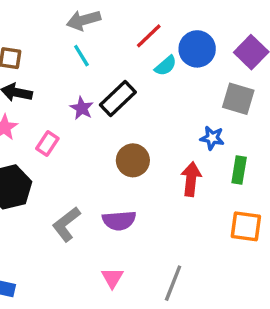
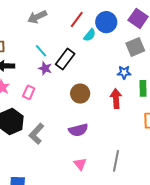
cyan line: (81, 56) -> (41, 51), moved
gray square: (238, 99) -> (135, 47), turned -30
gray L-shape: (66, 224) -> (36, 134), moved

